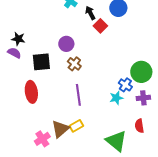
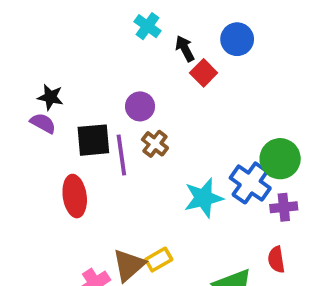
blue cross: (125, 85) -> (250, 183), size x1.5
purple line: (78, 95) -> (121, 155), moved
cyan star: (116, 98) -> (204, 198), moved, size x1.5

